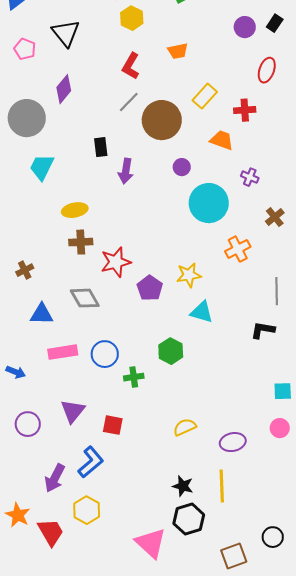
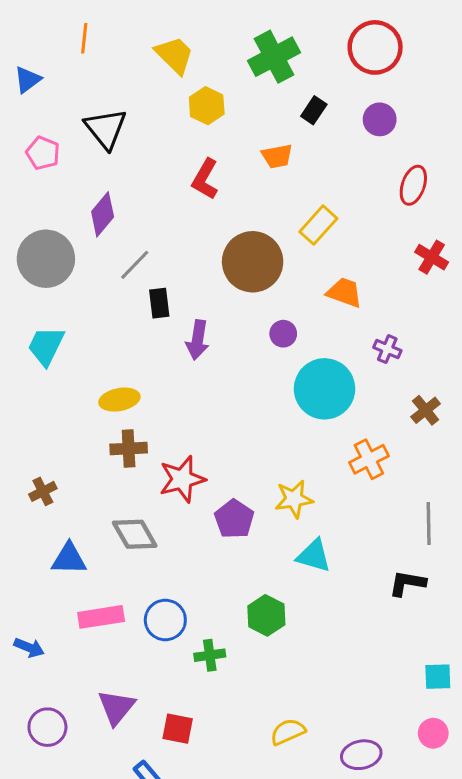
black rectangle: (275, 23) -> (314, 110), moved
gray line: (129, 102) -> (135, 265), moved
red cross: (245, 110) -> (432, 257), moved, turned 35
cyan trapezoid: (42, 167) -> (46, 346), moved

